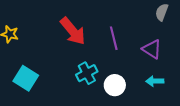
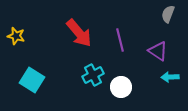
cyan arrow: (155, 81) -> (170, 77), moved

